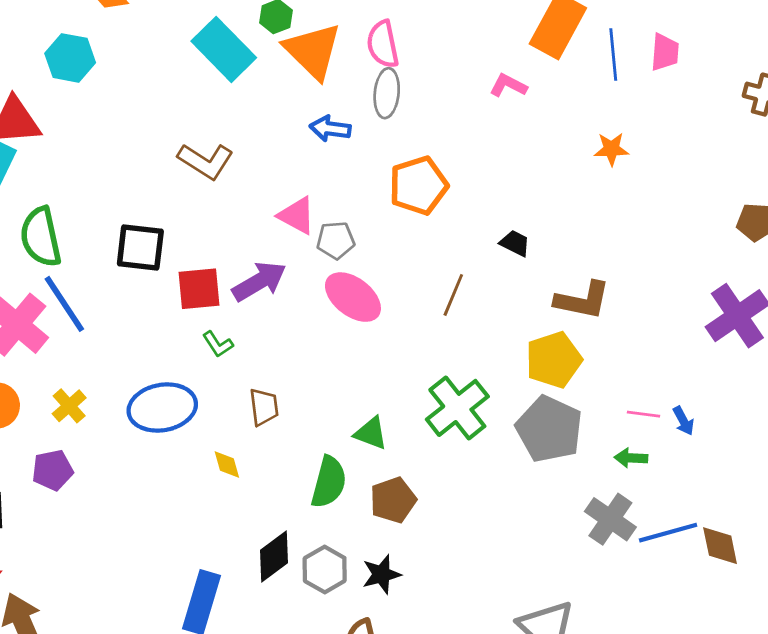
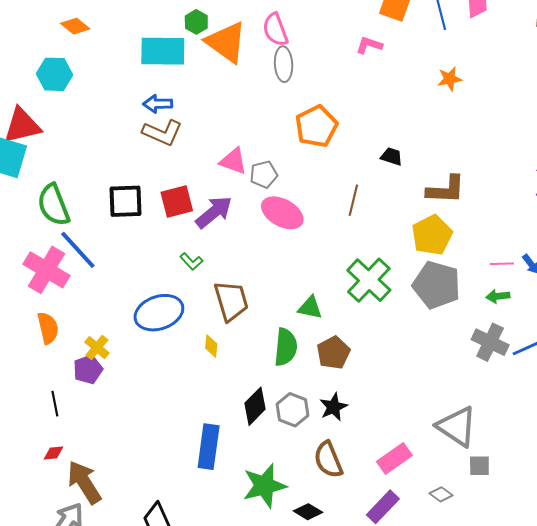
cyan rectangle: (224, 49) -> (163, 51), turned -36
blue arrow: (330, 129) -> (158, 104), moved
red square: (199, 289) -> (177, 202), moved
yellow cross: (69, 406) -> (97, 348), moved
brown trapezoid: (264, 407) -> (231, 301), size x1.5
yellow diamond: (227, 464) -> (211, 346), turned 30

